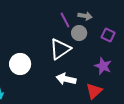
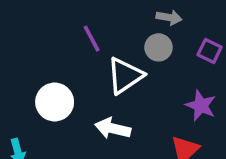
purple line: (65, 20) -> (92, 39), moved
white arrow: (66, 79) -> (113, 128), moved

